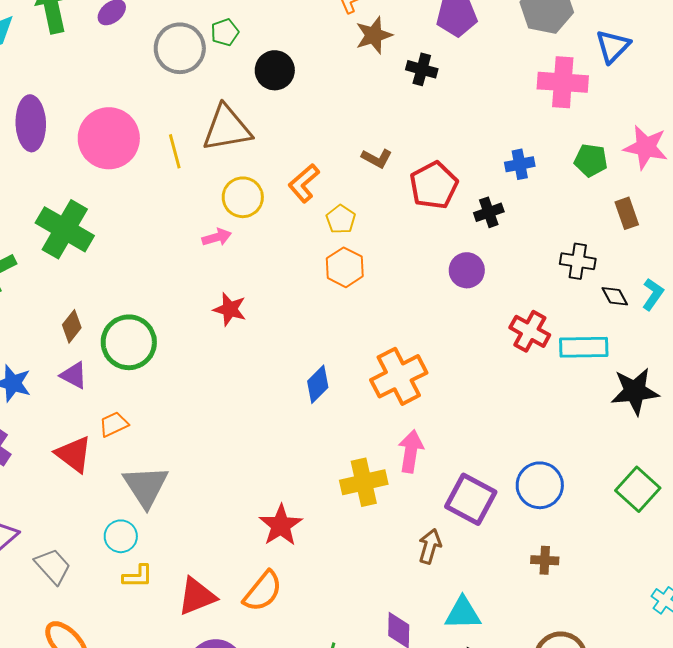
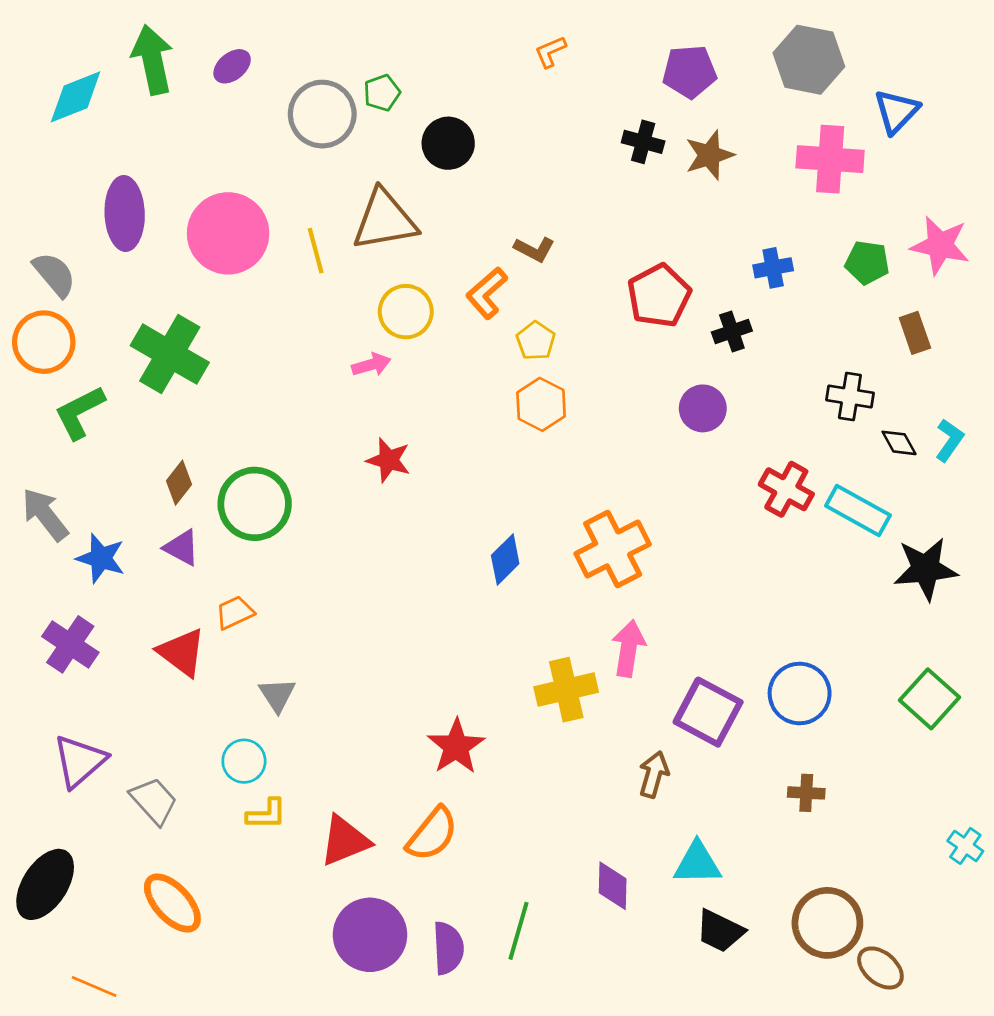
brown star: (374, 35) -> (709, 155), moved
brown L-shape: (377, 158) -> (534, 249), moved
cyan rectangle: (584, 347) -> (858, 511), turned 30
gray triangle: (146, 486) -> (277, 695), size x0.6

